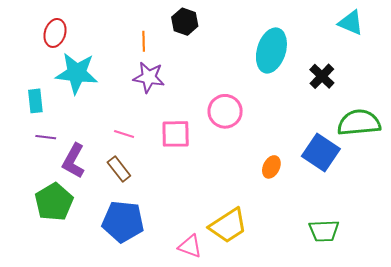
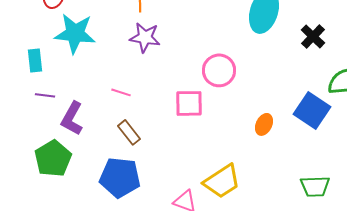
pink square: (176, 134) -> (189, 103), moved
brown rectangle: (119, 169) -> (129, 132), moved

